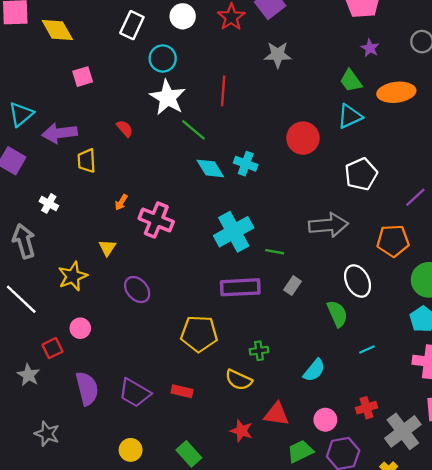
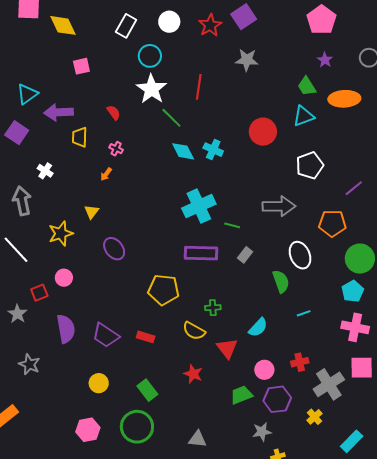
pink cross: (156, 220) -> (116, 149), moved, size x0.5
red triangle: (277, 414) -> (227, 348), moved, turned 40

